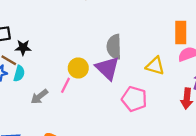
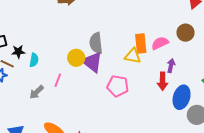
orange rectangle: (181, 32) -> (141, 43), moved
yellow circle: (78, 68) -> (76, 58), moved
cyan semicircle: (19, 74) -> (34, 60), moved

